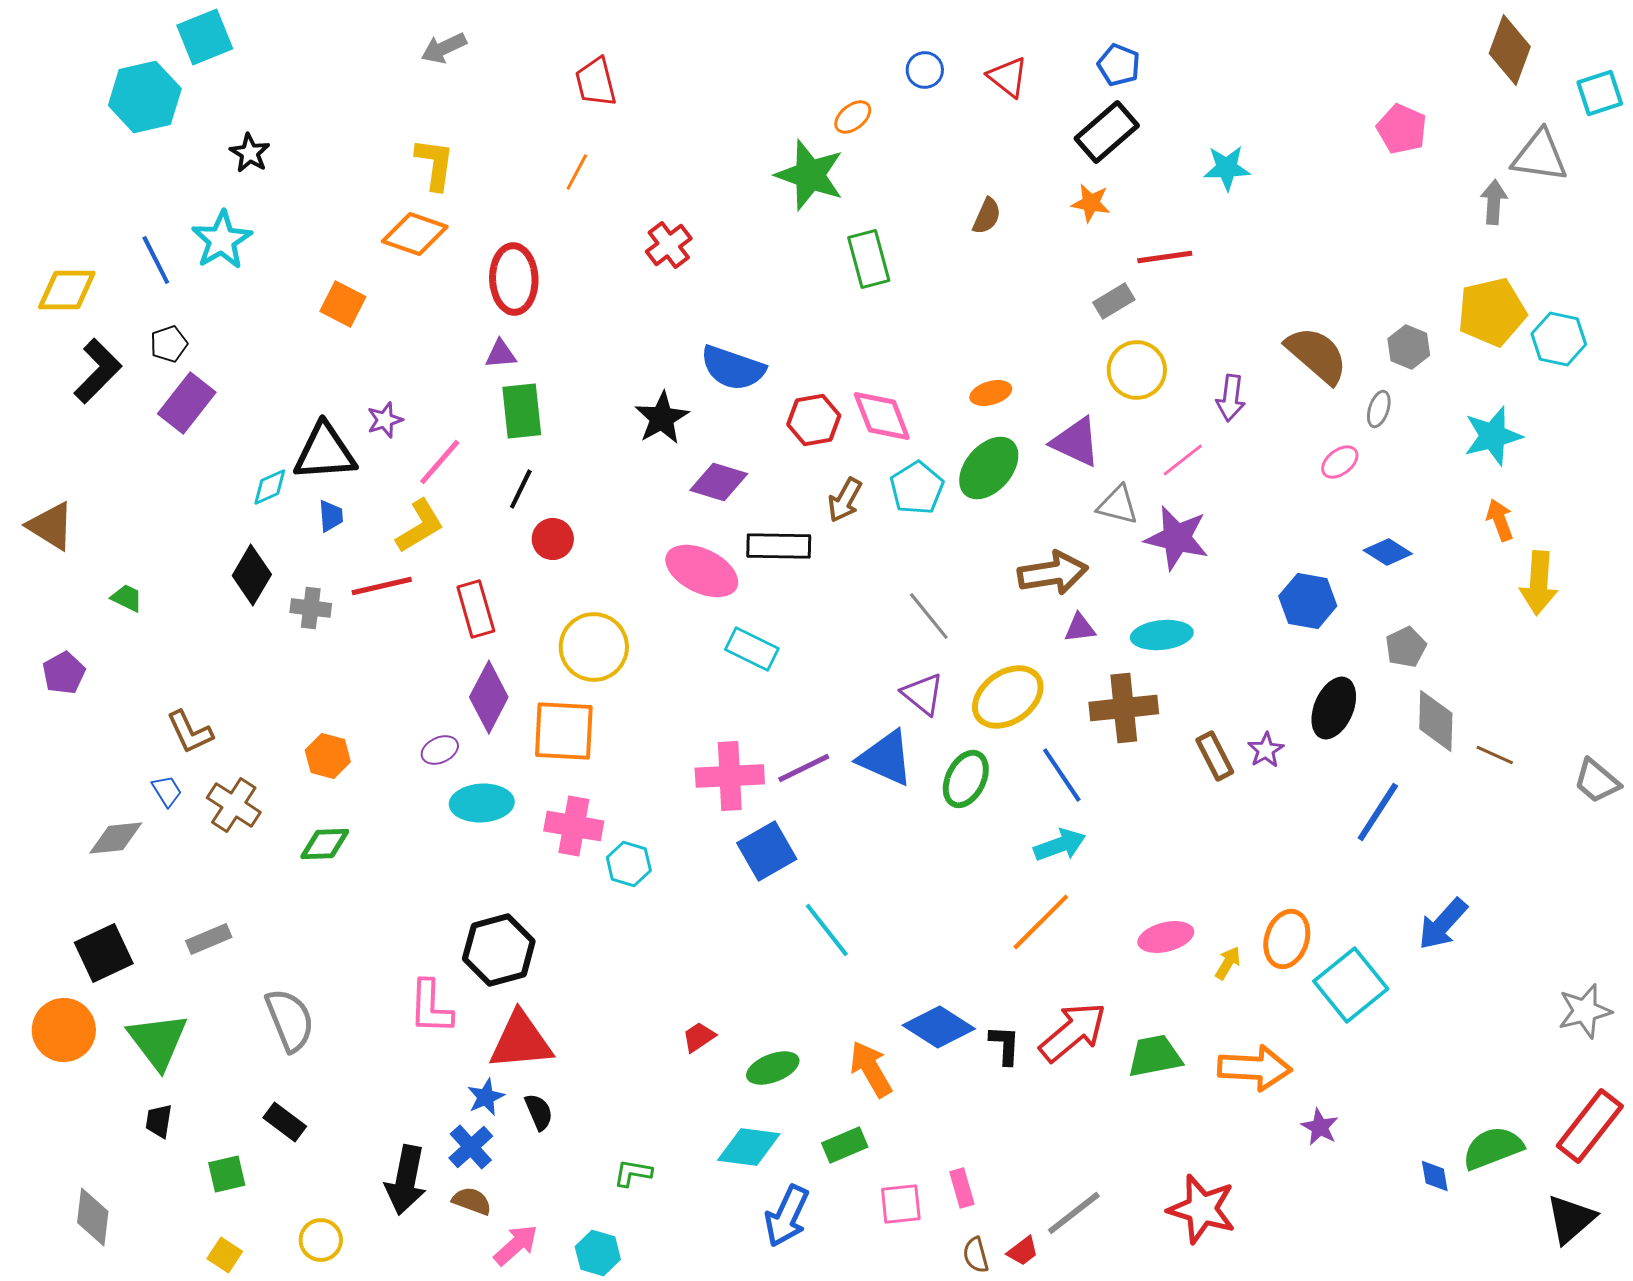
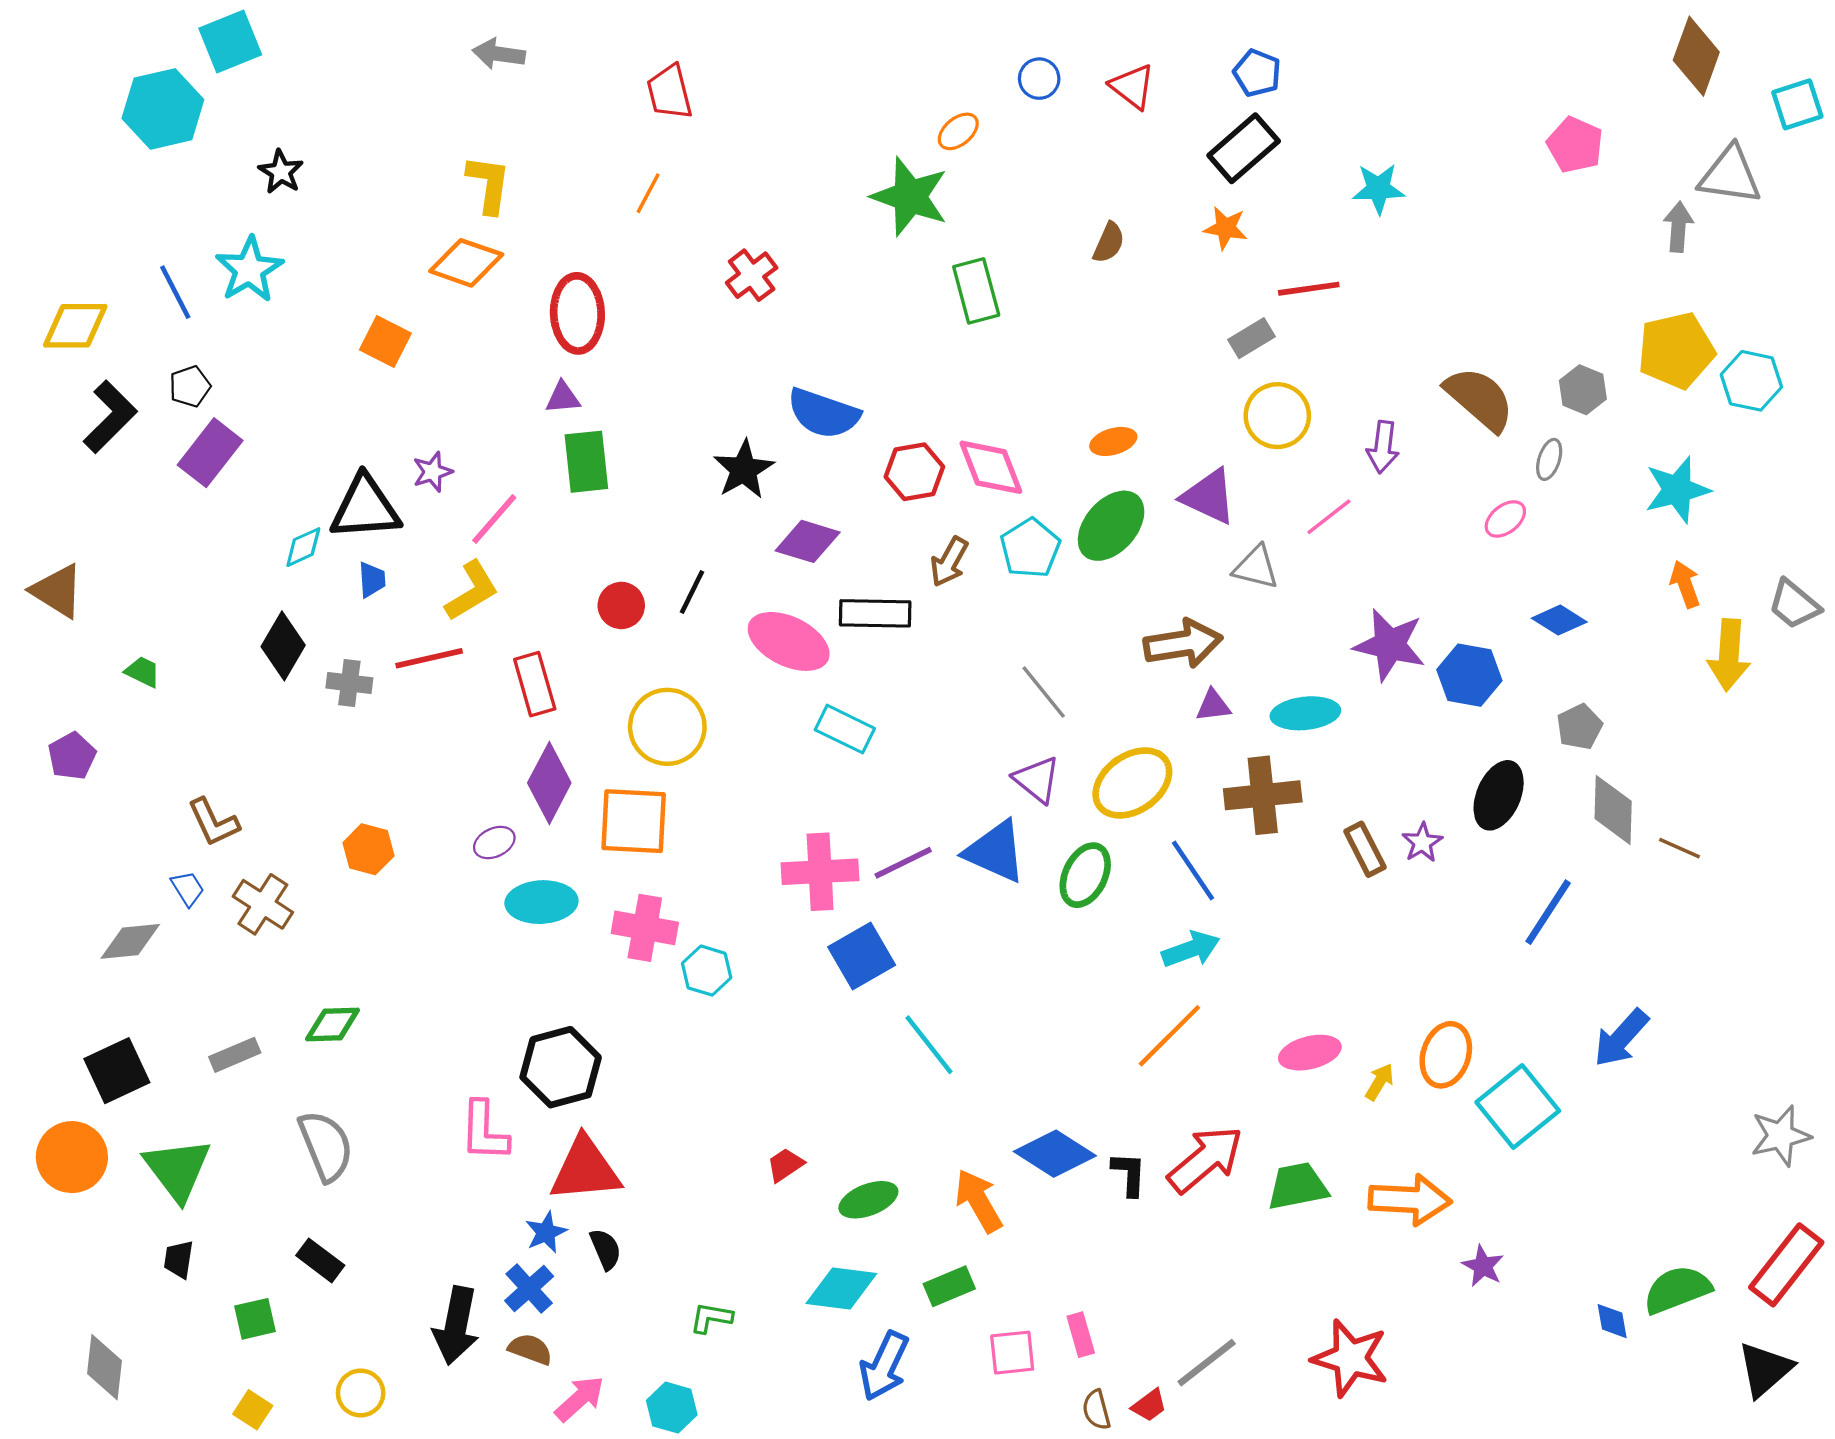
gray arrow: (444, 48) -> (499, 54), turned 33
black line: (521, 489) -> (692, 592), moved
purple star: (1177, 538) -> (1390, 645), moved
gray trapezoid: (1597, 781) -> (1794, 604), moved
green diamond: (325, 844) -> (333, 1025), moved

